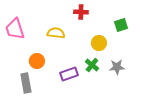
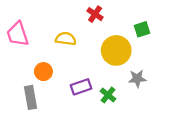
red cross: (81, 12) -> (95, 14), turned 32
yellow circle: (99, 43) -> (116, 50), size x1.6
green cross: (92, 65) -> (108, 95), moved

